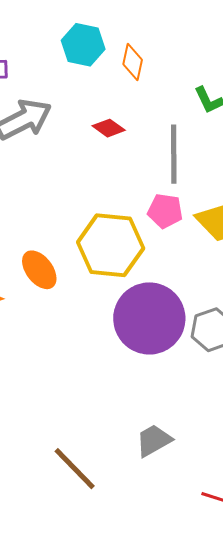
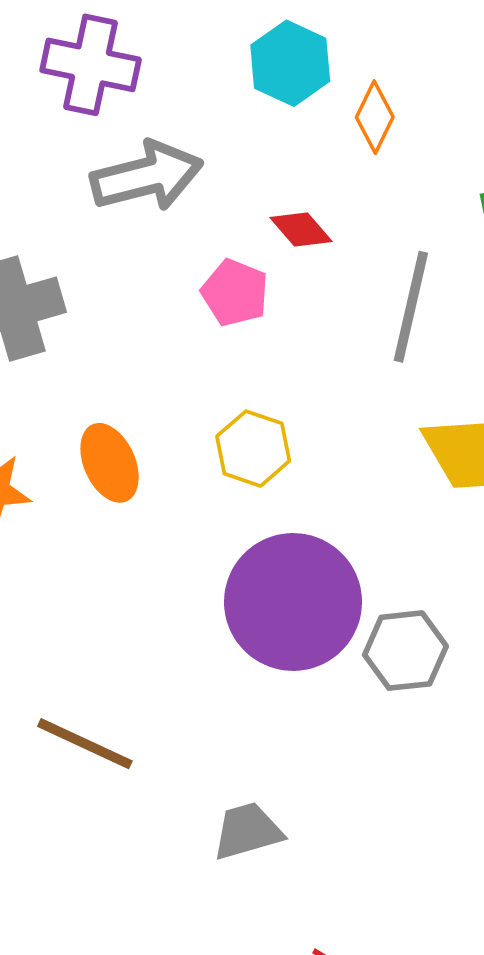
pink pentagon: (165, 211) -> (235, 293), moved
yellow hexagon: (111, 245) -> (253, 449), size x0.6
brown line: (75, 469) -> (85, 744), moved, turned -34

